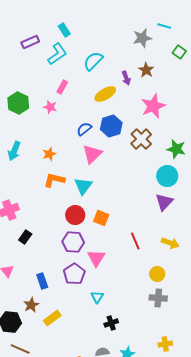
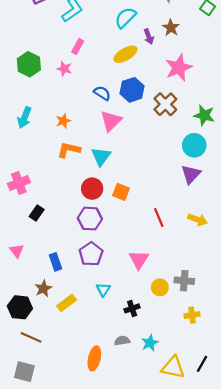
cyan semicircle: (93, 61) -> (125, 18), moved
blue semicircle: (84, 129) -> (102, 93), turned 70
pink triangle: (96, 258) -> (139, 260), moved
yellow circle: (157, 274) -> (160, 287), moved
cyan triangle: (97, 297) -> (103, 290), moved
yellow cross: (165, 344) -> (192, 315), moved

